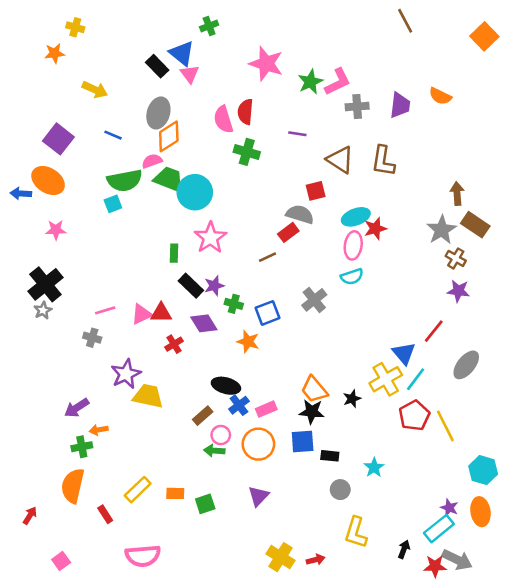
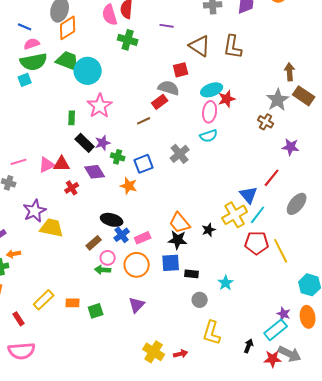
pink semicircle: (152, 161) -> (32, 44), moved
brown cross: (456, 258) -> (266, 122), moved
red pentagon: (414, 416) -> (257, 243), turned 30
pink semicircle: (143, 556) -> (22, 351), moved

